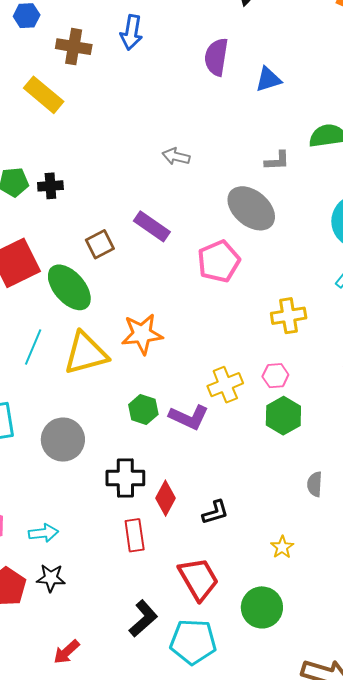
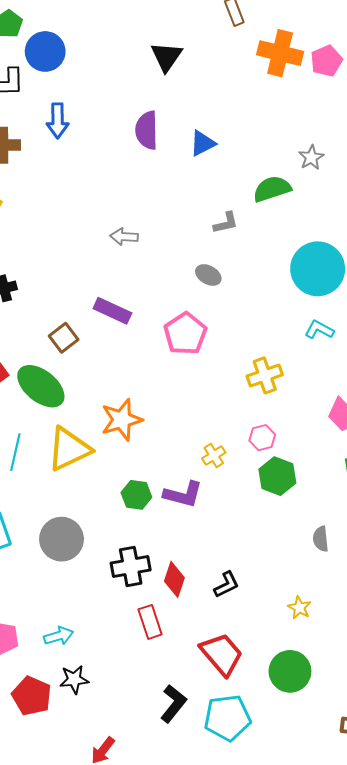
gray ellipse: (251, 208) -> (208, 275), size x0.5
yellow cross: (225, 385) -> (214, 456), size x0.7

